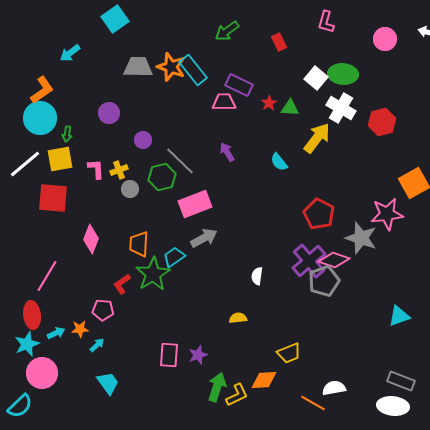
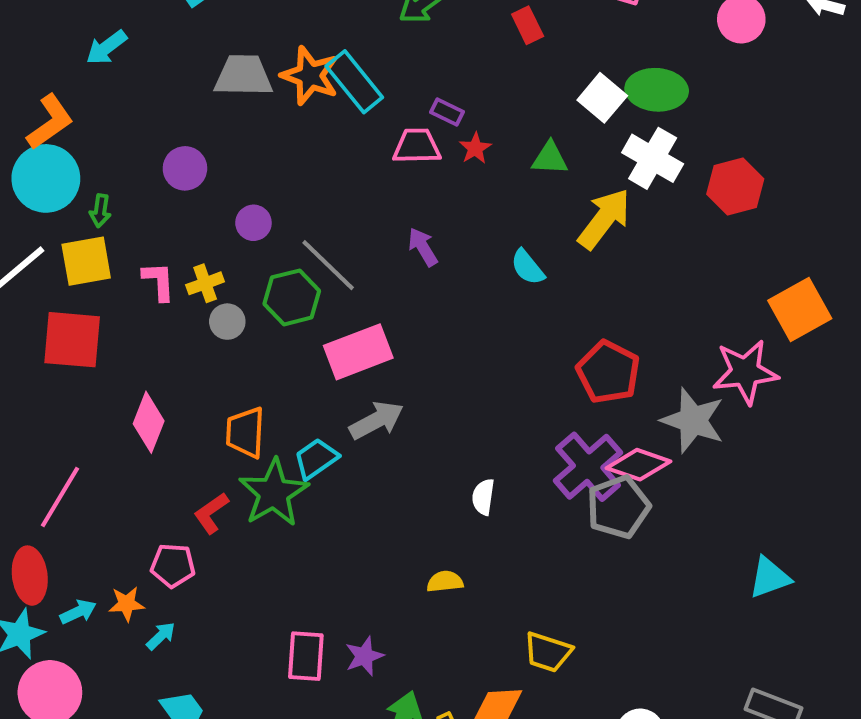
purple rectangle: (239, 85) -> (447, 112), size x0.6
red star: (269, 103) -> (475, 148), moved
yellow trapezoid: (289, 353) -> (548, 652), turned 40

